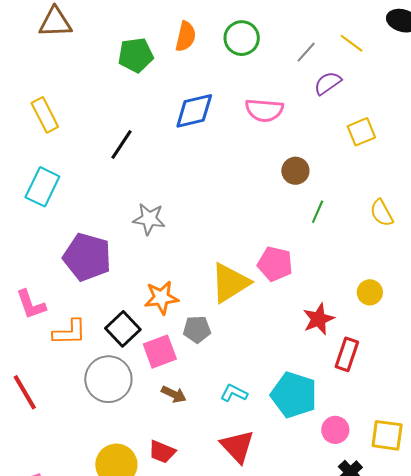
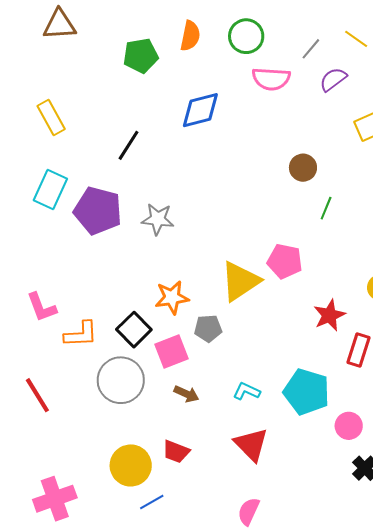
pink semicircle: (264, 110) -> (271, 79), moved
purple pentagon: (87, 257) -> (98, 211), moved

